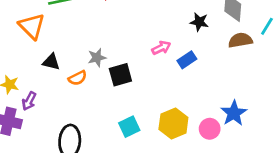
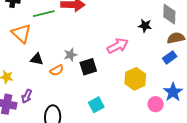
pink arrow: (161, 48) -> (118, 46), size x1.5
blue rectangle: (187, 60) -> (170, 57), moved
purple arrow: (29, 101) -> (27, 96), moved
yellow hexagon: (173, 123) -> (135, 79), moved

